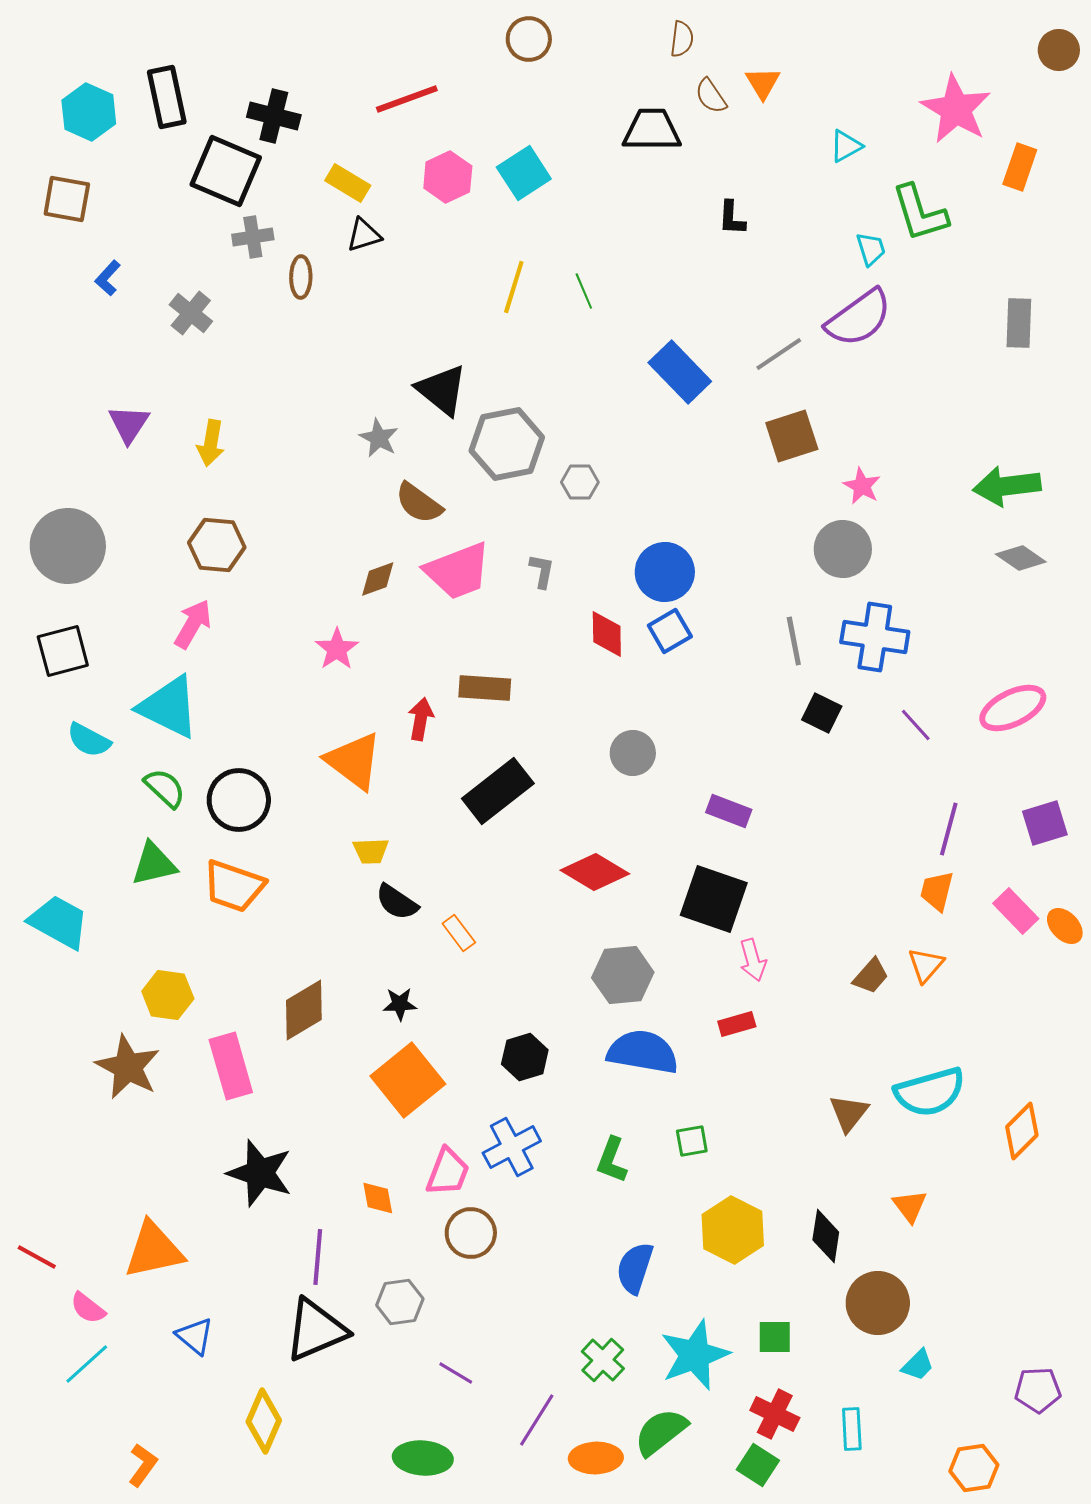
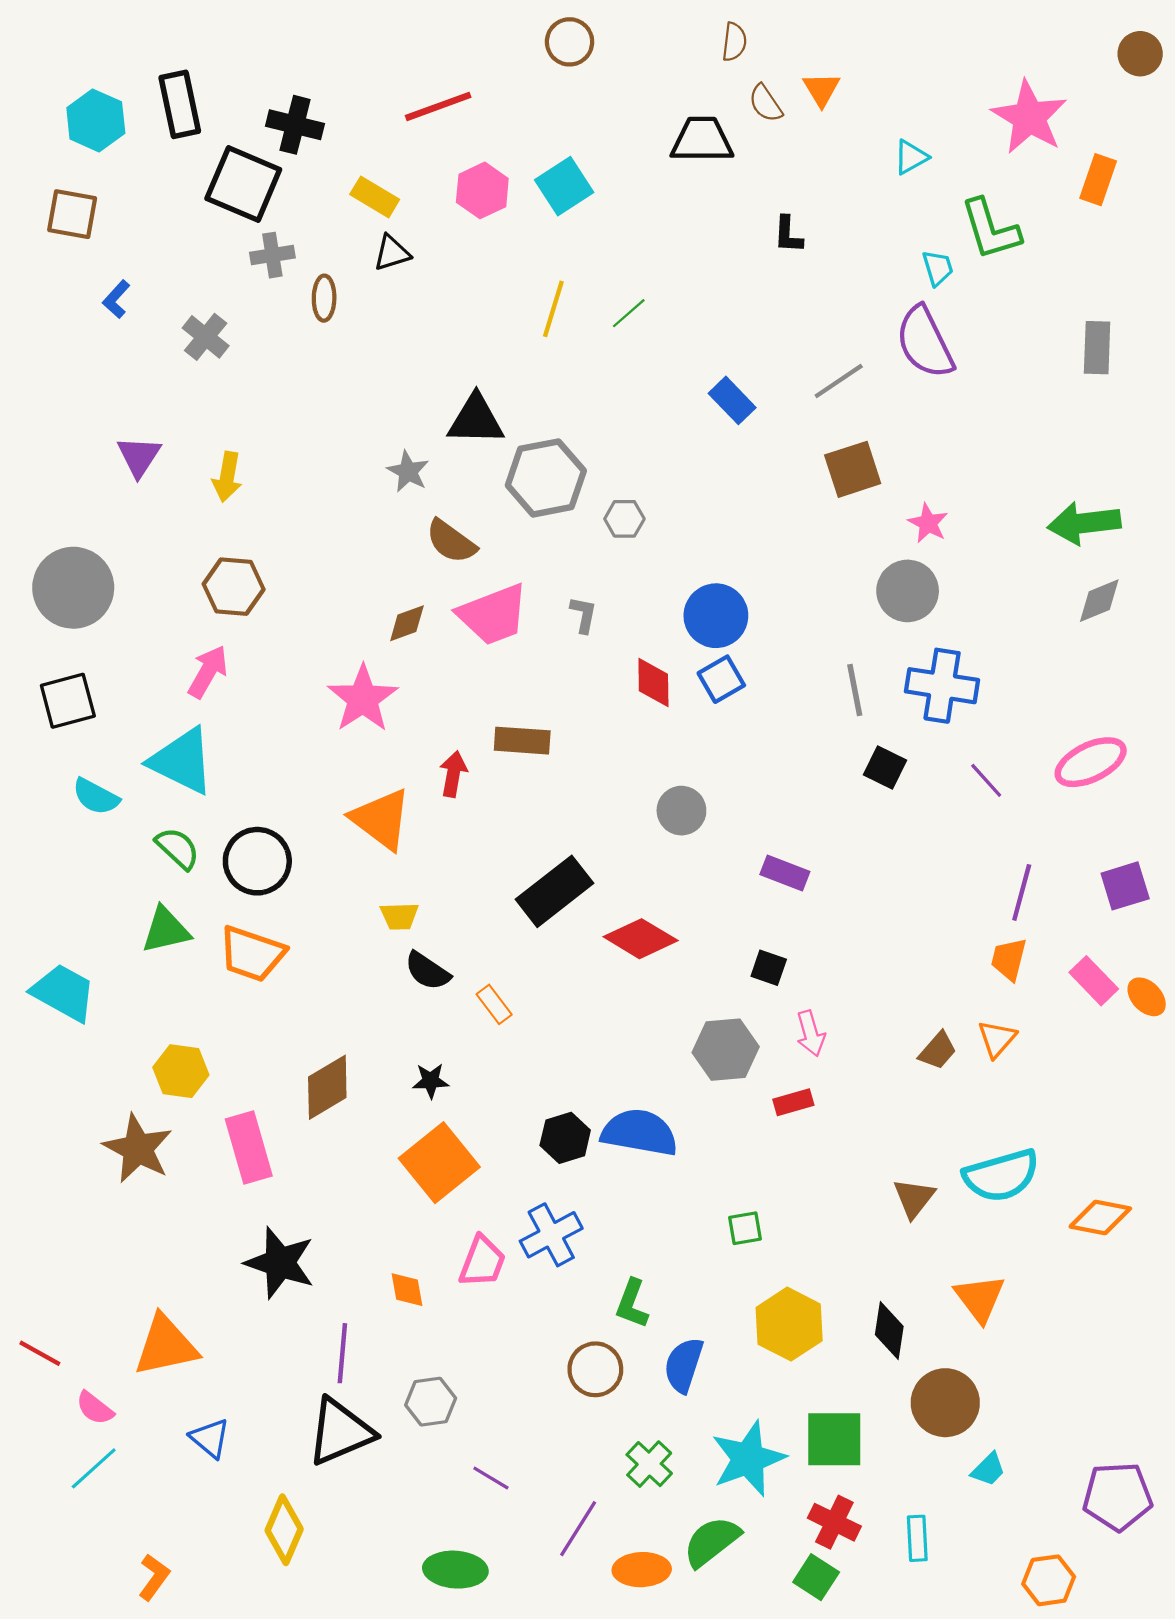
green line: (584, 291) -> (629, 313), turned 72
purple semicircle: (859, 318) -> (925, 342), turned 100
blue rectangle: (680, 372) -> (732, 400), size x0.7
black triangle: (442, 390) -> (476, 420), turned -38
gray diamond: (1021, 558) -> (1099, 601), turned -57
pink star: (337, 649) -> (363, 699), size x1.5
black rectangle: (498, 791) -> (554, 891), moved
black square: (714, 899) -> (769, 968), size x0.5
gray hexagon: (623, 975) -> (726, 1050), moved
blue semicircle: (643, 1052) -> (639, 1132), moved
orange diamond: (1022, 1131) -> (1100, 1218), turned 56
green L-shape: (612, 1160) -> (632, 1304), moved
orange triangle: (910, 1206) -> (980, 1298), size x1.4
brown circle: (471, 1233) -> (595, 1369), moved
green square: (775, 1337) -> (834, 1439), size x1.6
purple pentagon: (1038, 1390) -> (1118, 1496), size x1.4

